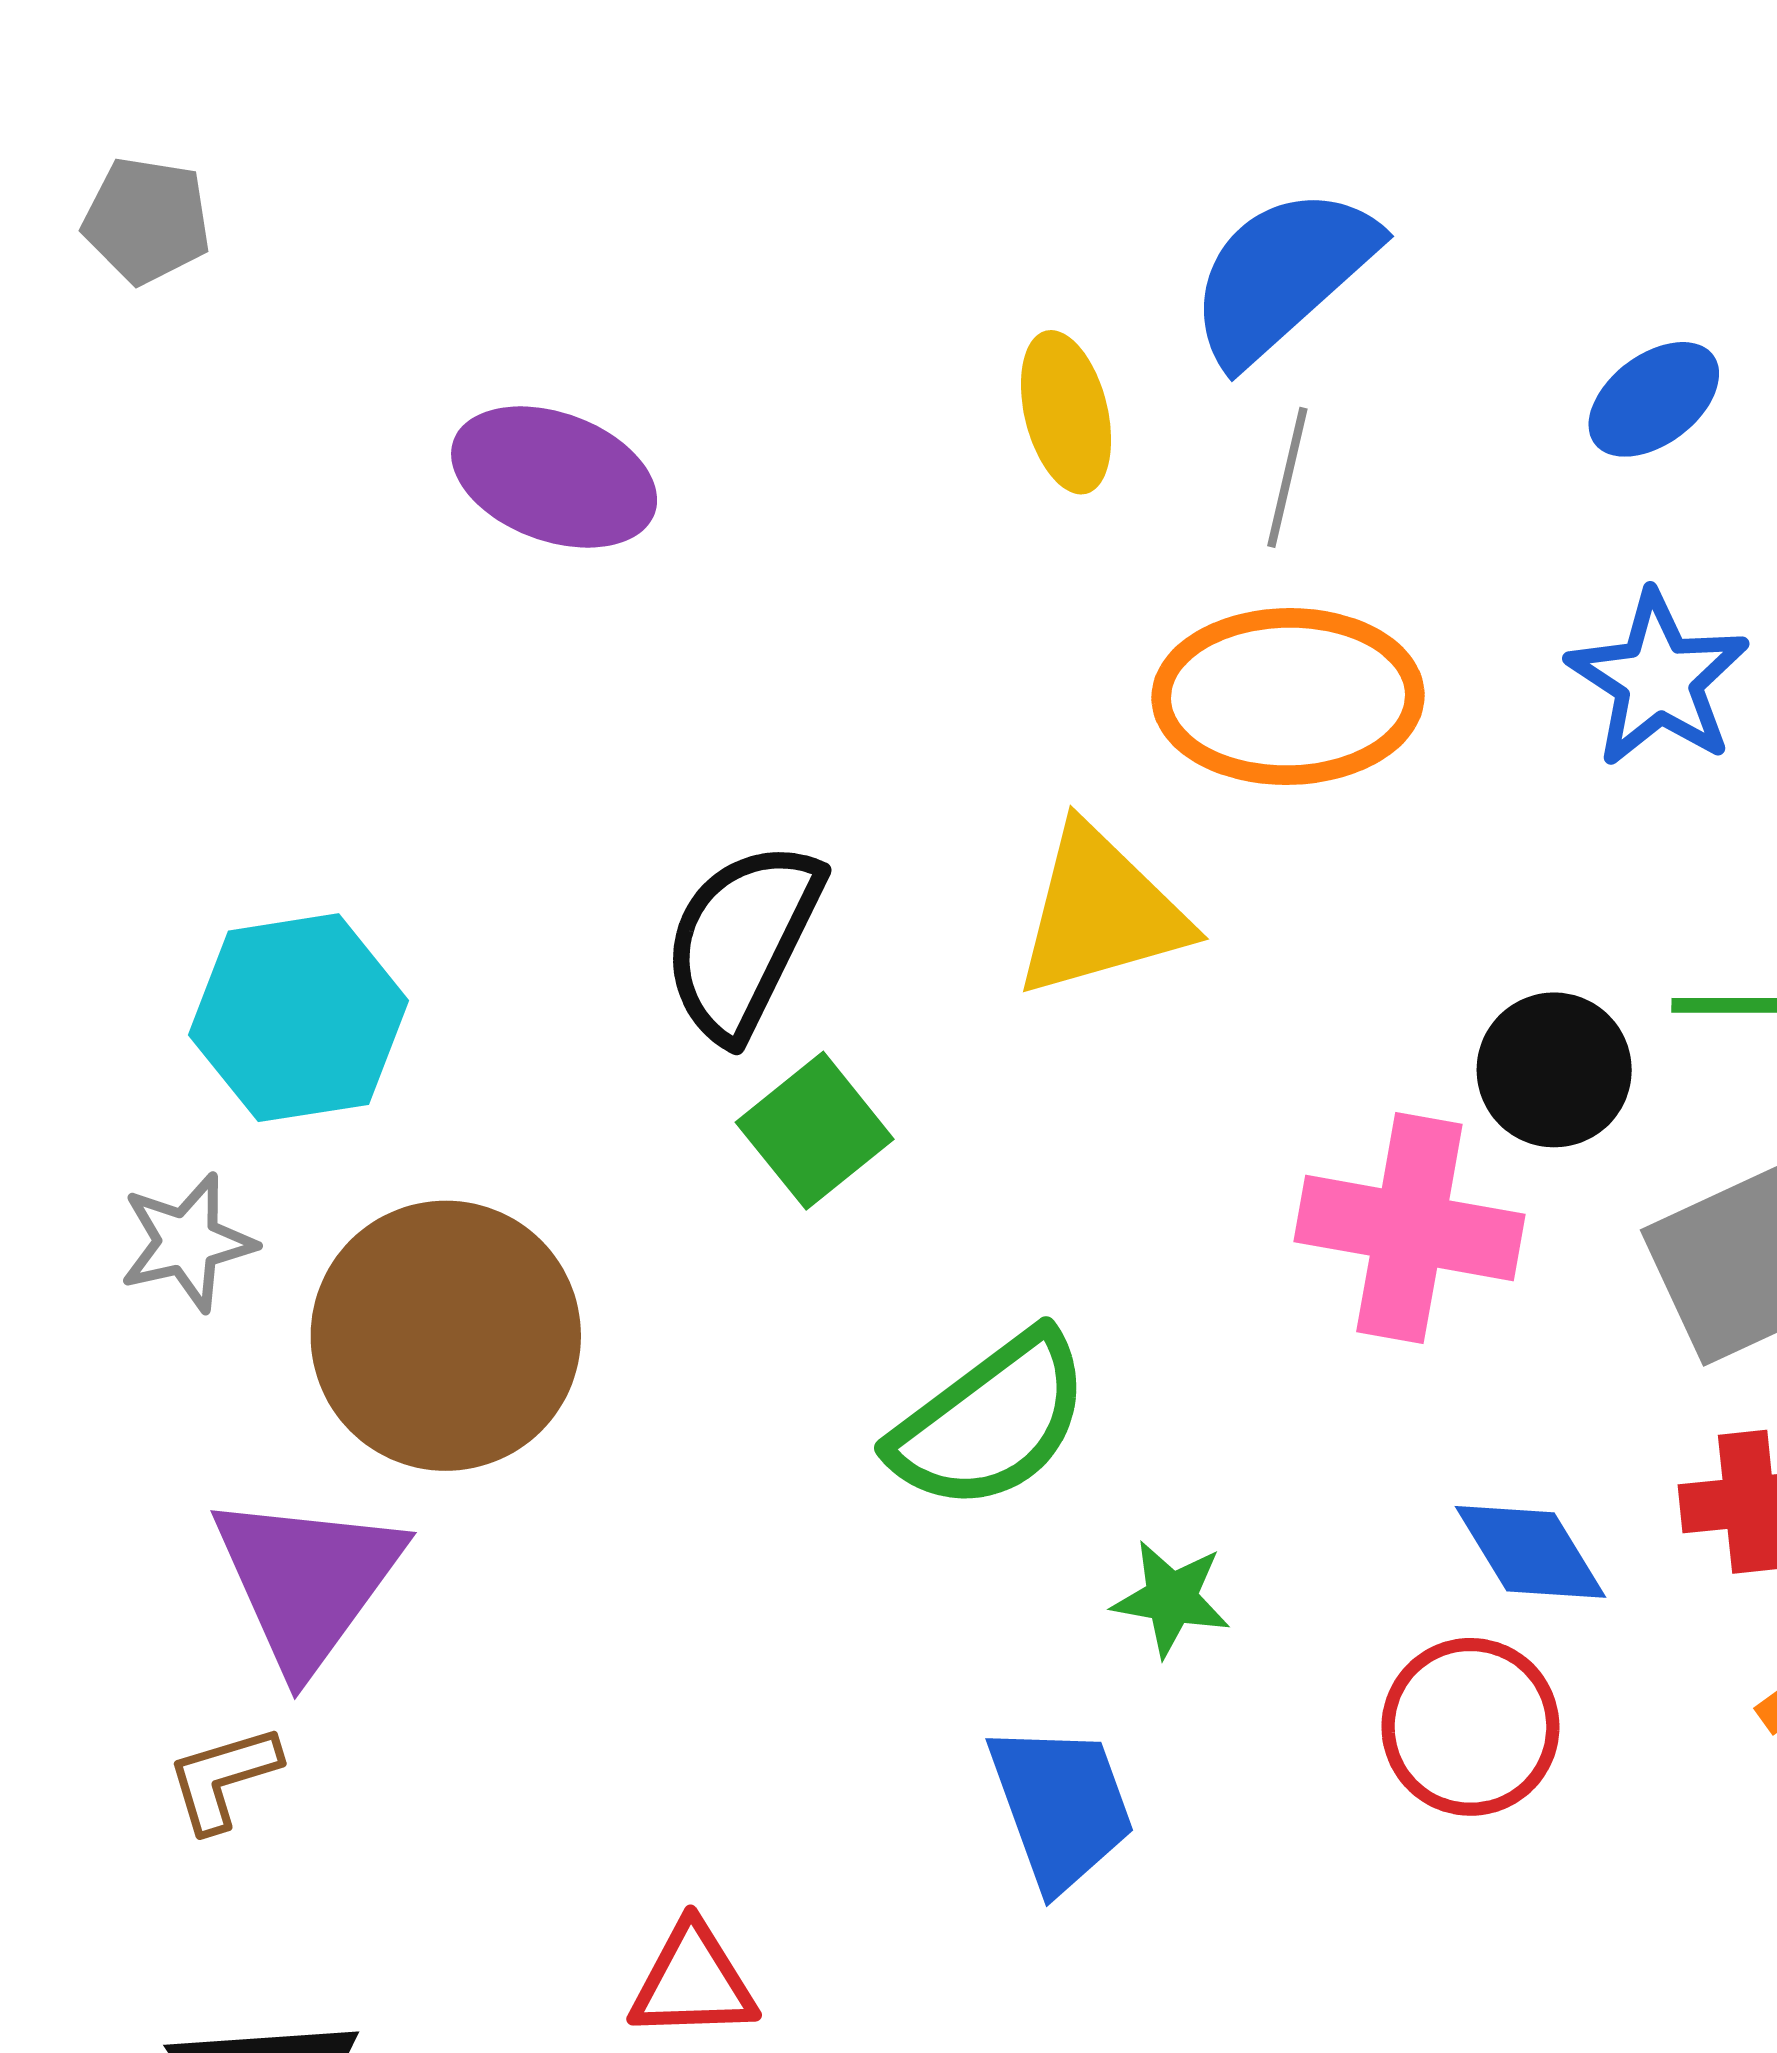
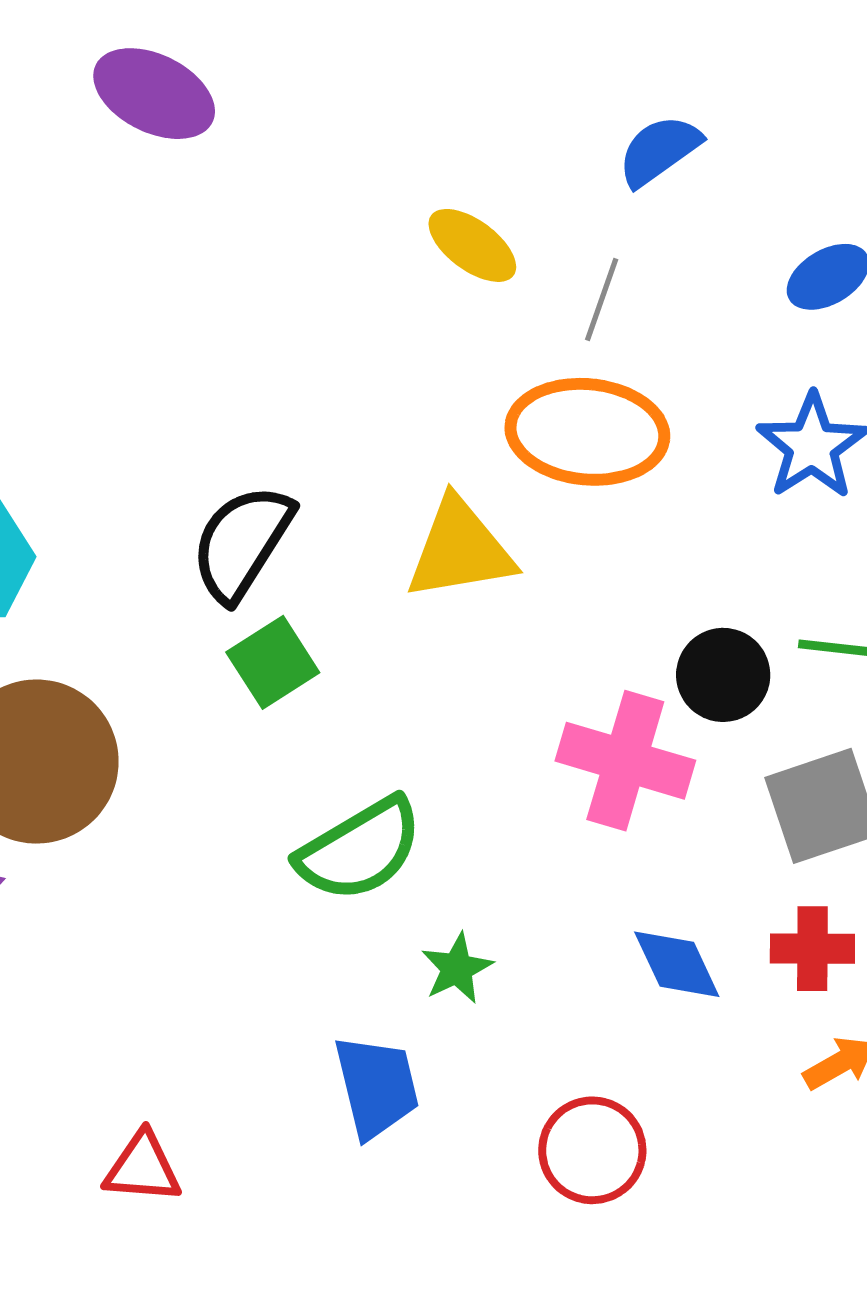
blue semicircle: (1282, 275) -> (659, 150), moved, size x0.7
yellow ellipse: (1066, 412) -> (472, 245), turned -46
purple ellipse: (554, 477) -> (154, 94), moved
green star: (1171, 1598) -> (457, 968), turned 30
red circle: (1470, 1727) -> (592, 1150), moved

